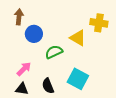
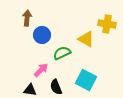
pink arrow: (24, 69) -> (41, 70), moved

